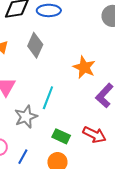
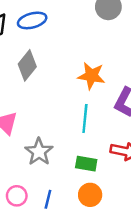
gray diamond: (35, 45) -> (27, 65), turned 30
cyan line: (48, 98) -> (85, 118), moved

